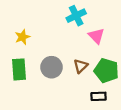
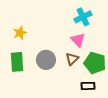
cyan cross: (76, 16) -> (83, 17), moved
pink triangle: (96, 36) -> (78, 40), moved

